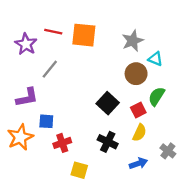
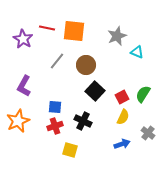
gray line: (50, 69) -> (57, 61), moved
brown circle: (136, 74) -> (86, 65), moved
green semicircle: (157, 96) -> (143, 94), moved
purple L-shape: (27, 98) -> (24, 86), turned 130
blue square: (46, 121) -> (55, 107), moved
black cross: (108, 142) -> (83, 121), moved

